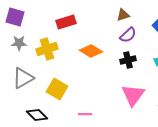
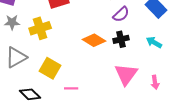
orange diamond: (91, 51) -> (94, 40), moved
pink line: (85, 114) -> (71, 88), moved

